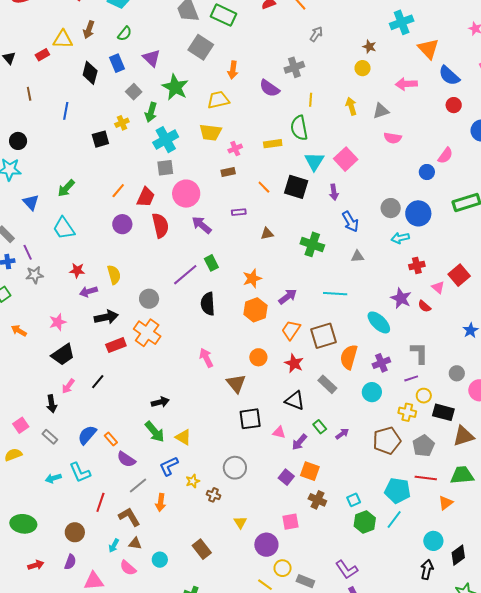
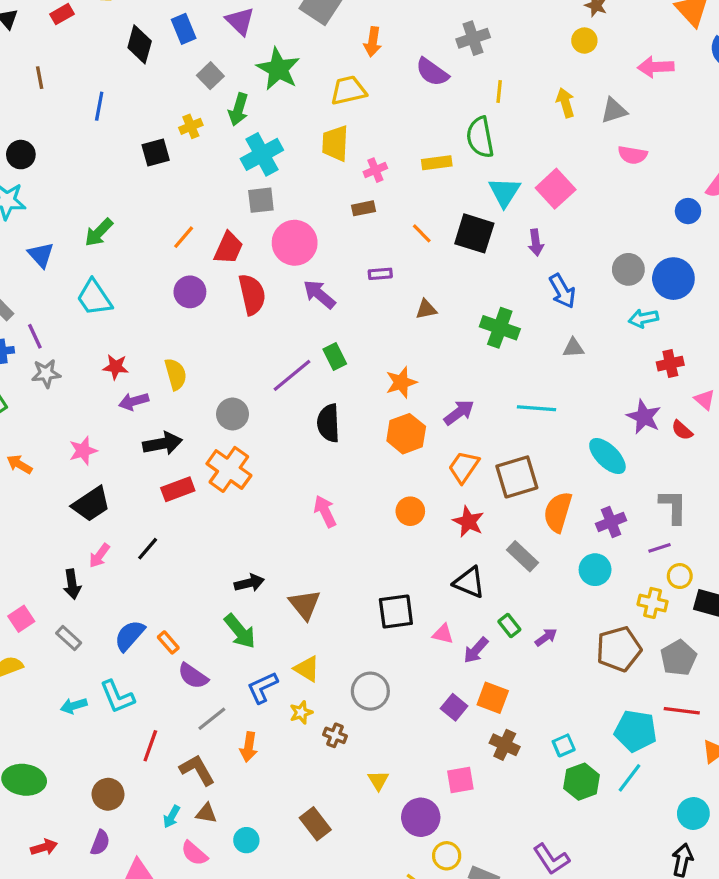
yellow trapezoid: (210, 132) -> (335, 143), turned 85
brown triangle: (236, 383) -> (305, 605), moved
yellow triangle: (183, 437) -> (307, 669), moved

